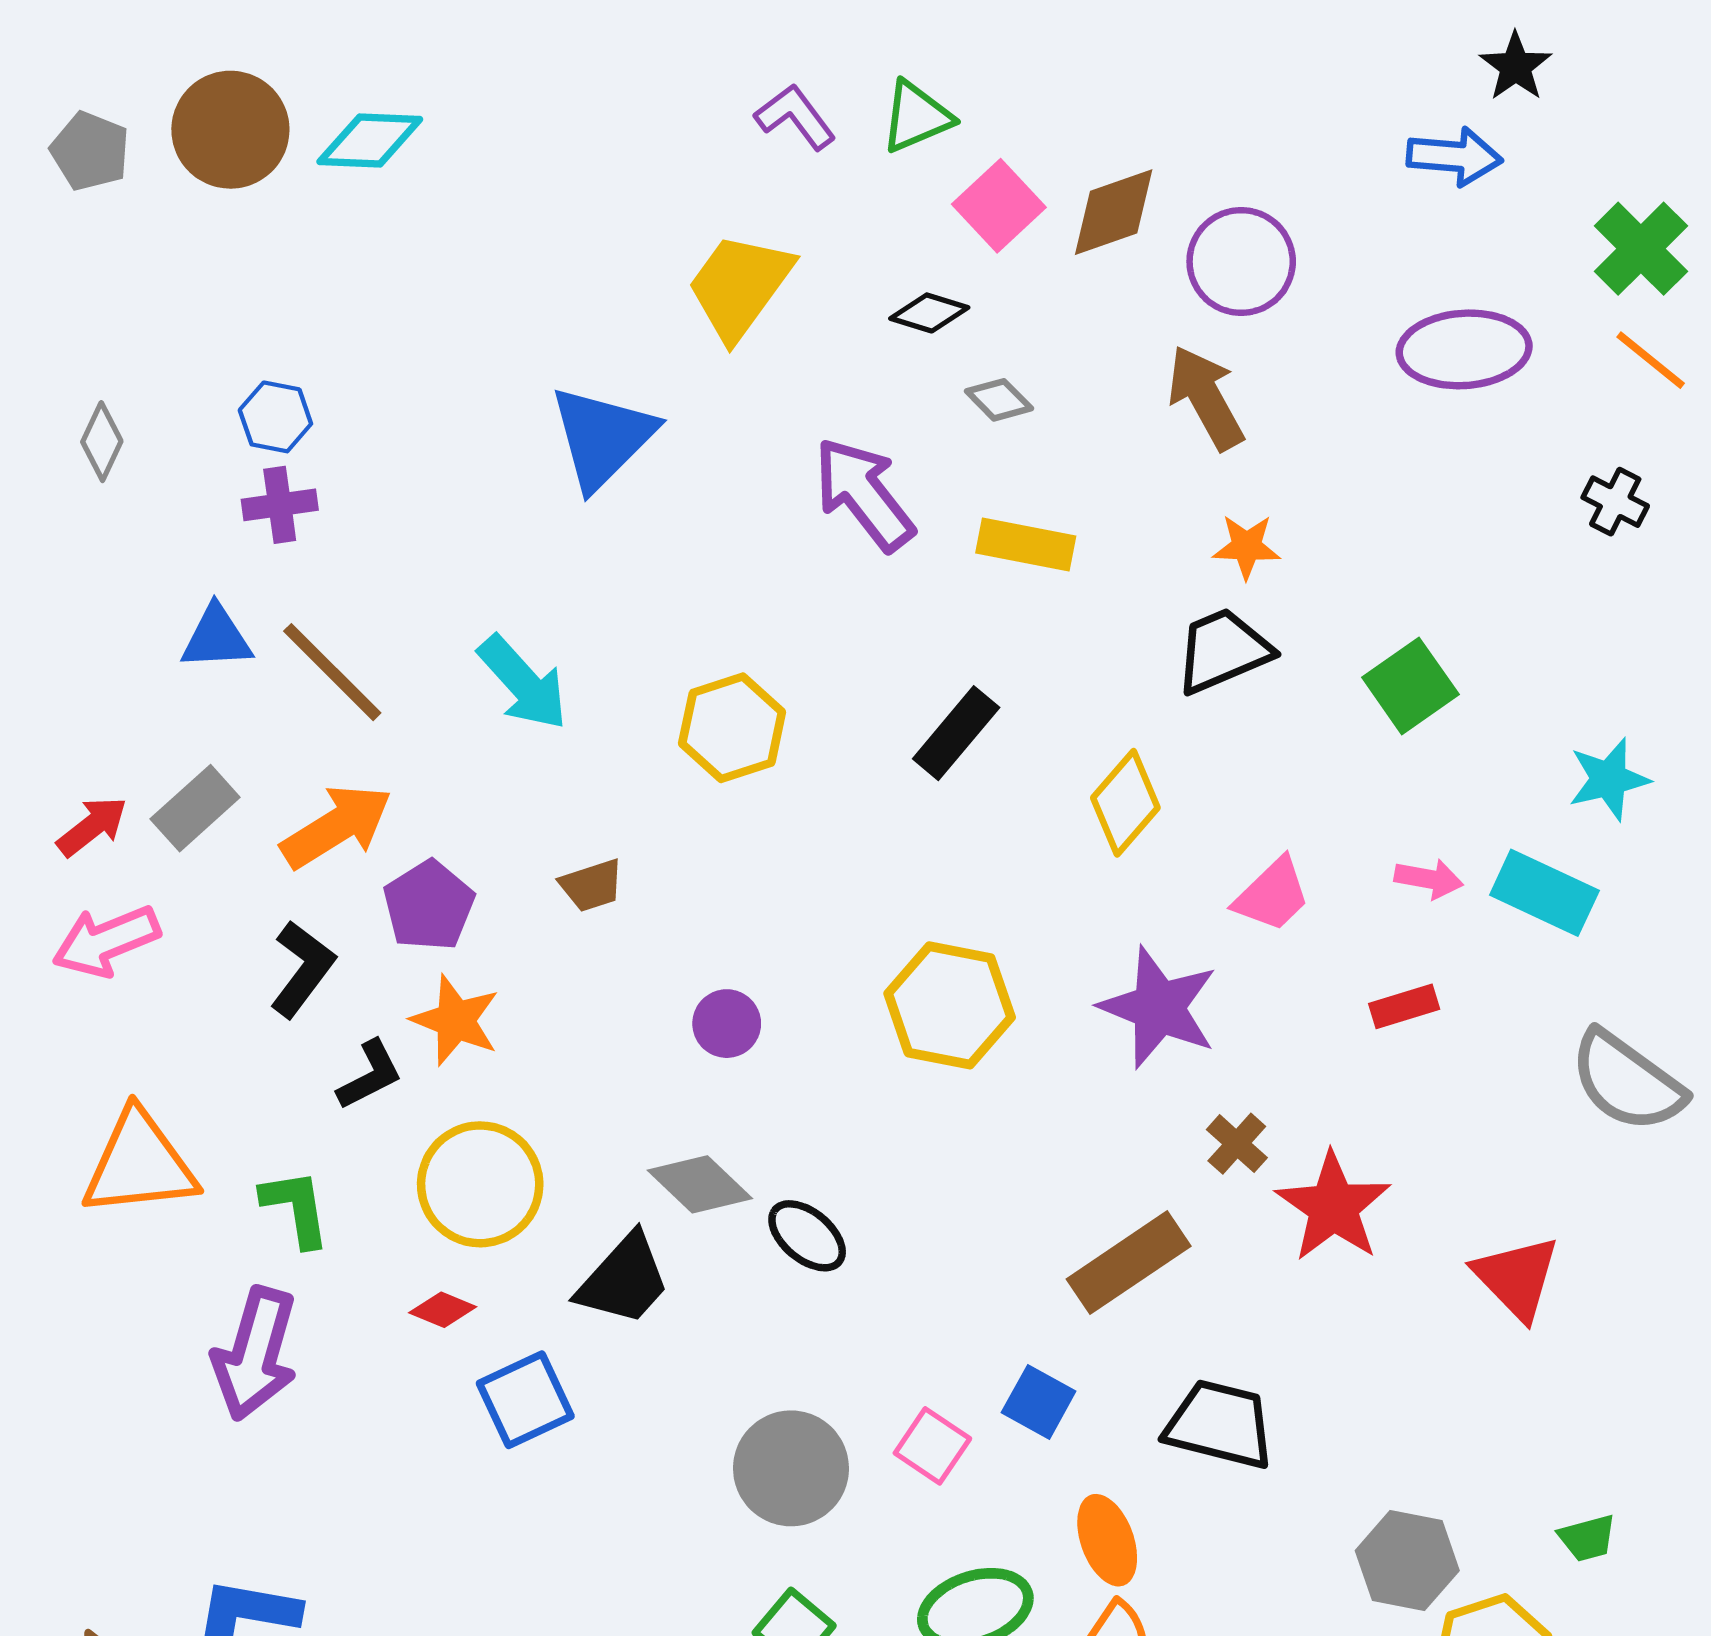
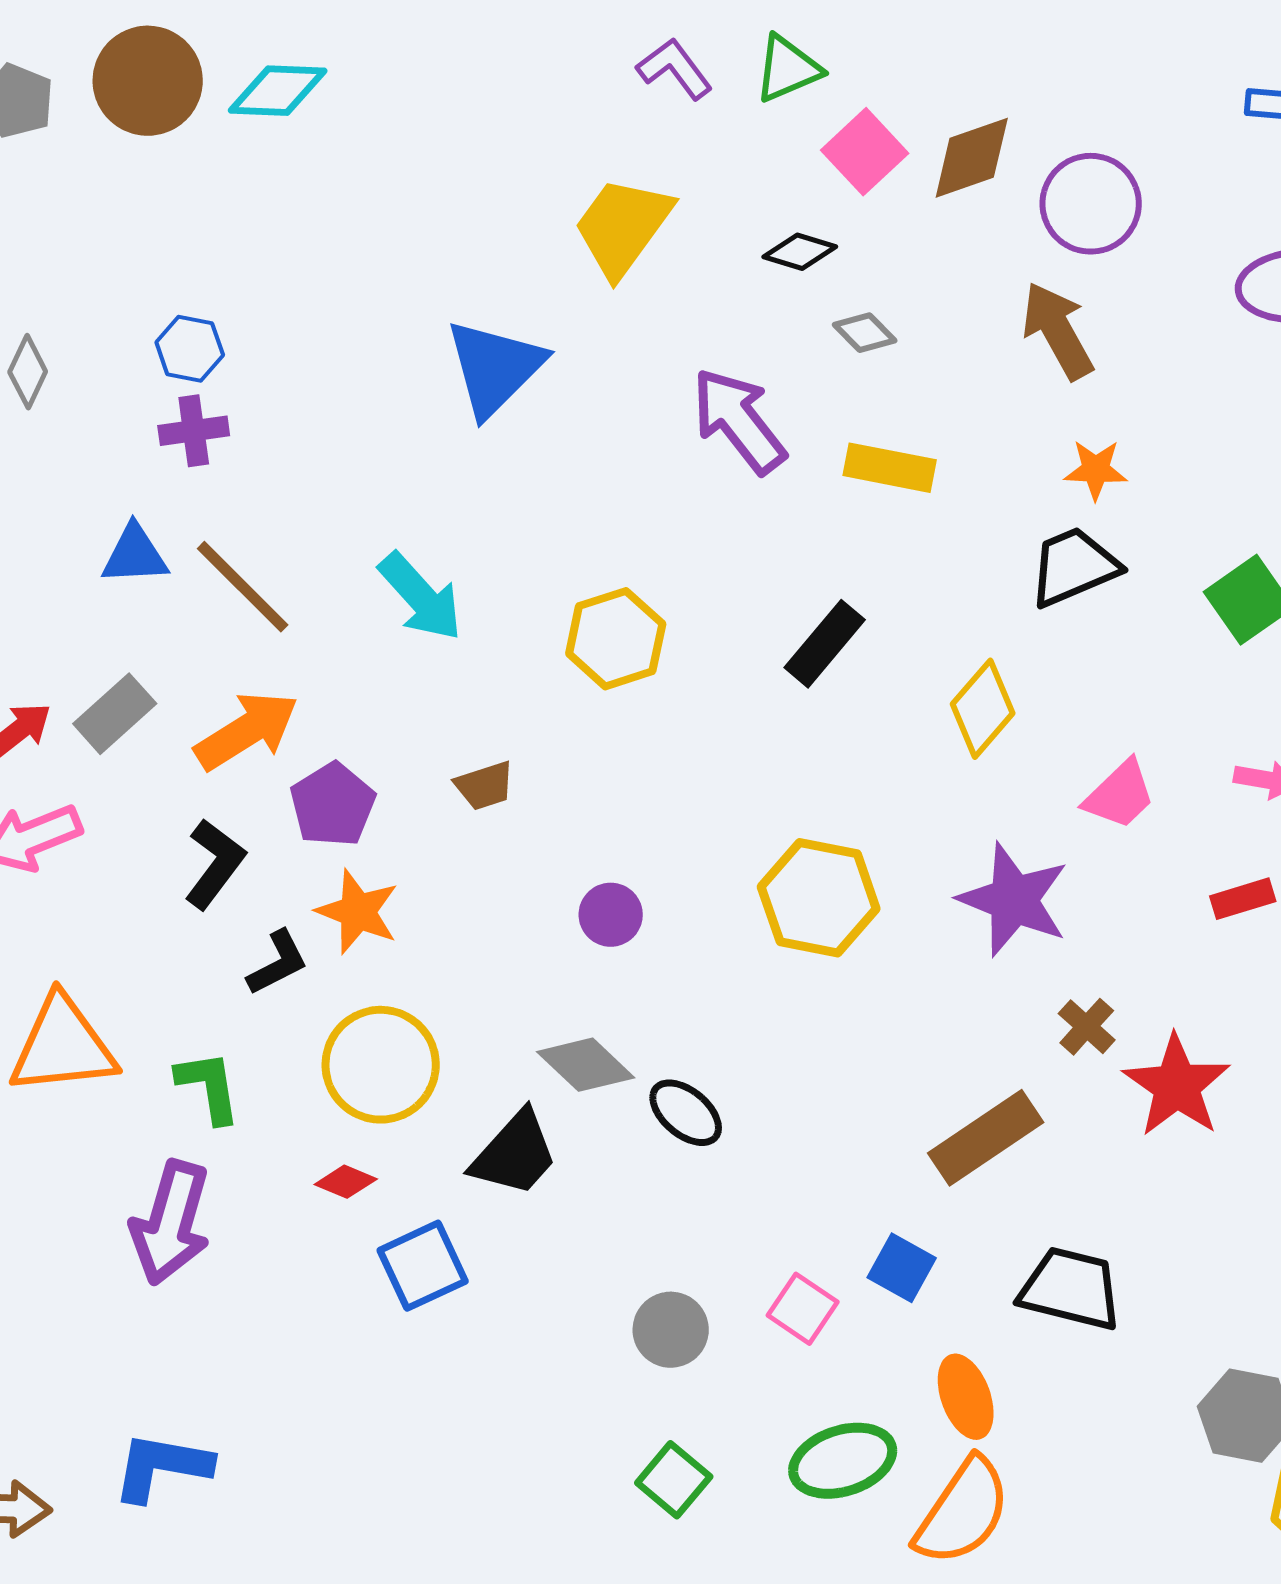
gray circle: (791, 1468) -> (671, 1330), size x0.7

